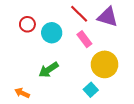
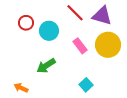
pink rectangle: (84, 39) -> (80, 46), moved
yellow circle: (104, 64) -> (108, 45), moved

